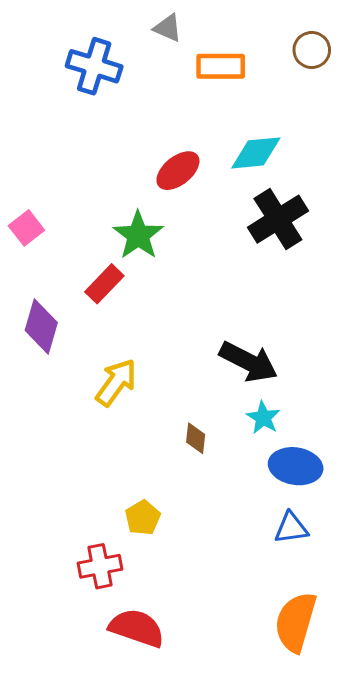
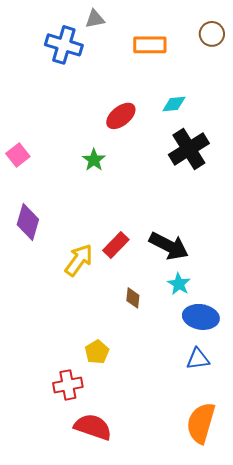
gray triangle: (168, 28) -> (95, 19), moved, turned -35
cyan diamond: (256, 153) -> (174, 104), size x0.7
green star: (138, 235) -> (94, 160), size x0.7
red rectangle: (104, 284) -> (116, 245), moved

